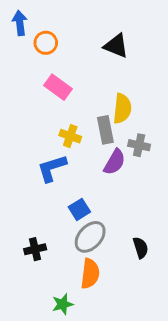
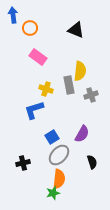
gray cross: (139, 145) -> (91, 95), turned -32
purple semicircle: (115, 162) -> (82, 134), moved
green star: (63, 304) -> (53, 193), moved

